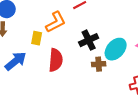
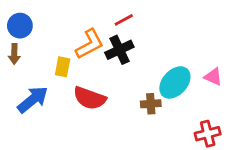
black cross: (89, 40) -> (119, 50), moved
red semicircle: (56, 60) -> (90, 98), turned 105

